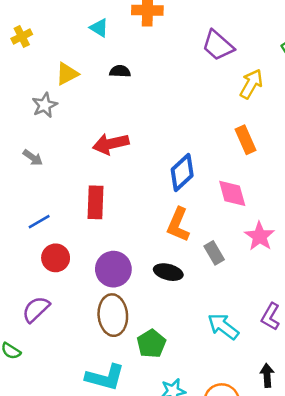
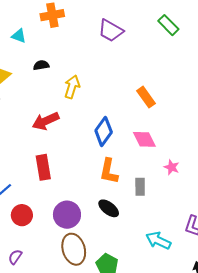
yellow arrow: (251, 84) -> (72, 87), moved
pink star: (260, 236) -> (172, 167), size x0.7
gray rectangle: (214, 253) -> (140, 187), turned 42
black ellipse: (168, 272) -> (109, 208), turned 35
purple semicircle: (36, 309) -> (15, 257), size x0.7

